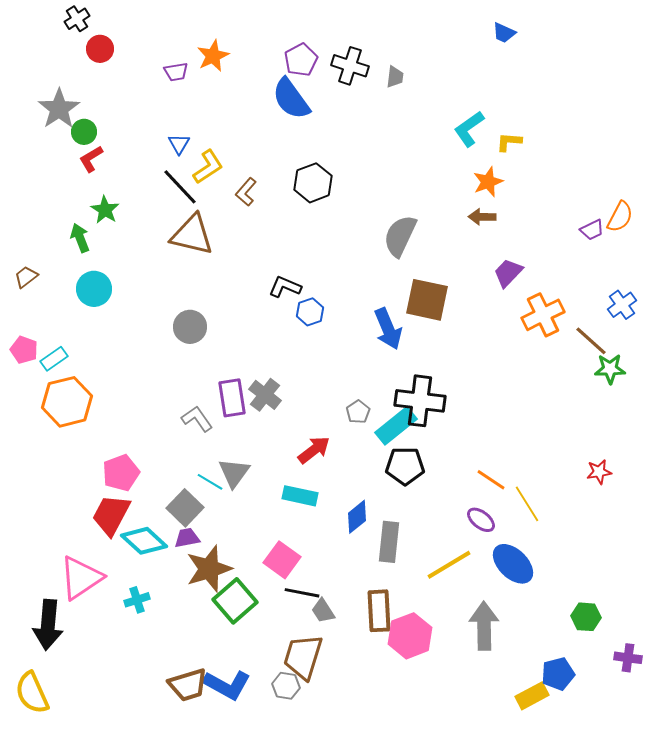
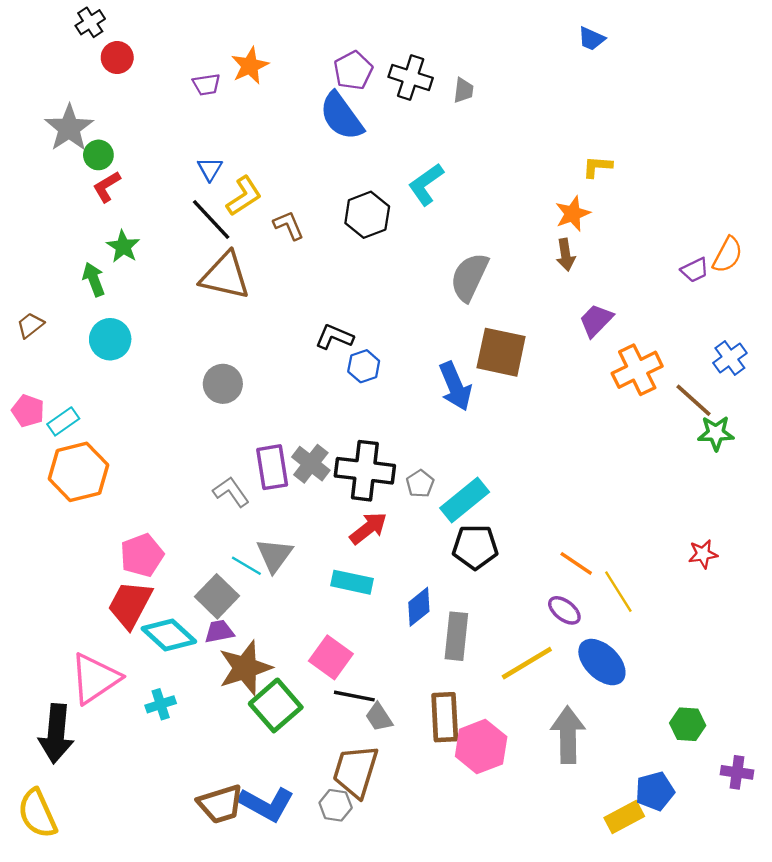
cyan L-shape: (469, 129) -> (426, 184), moved
brown L-shape: (246, 192) -> (289, 225), turned 116
brown arrow: (482, 217) -> (566, 255), turned -100
black cross: (420, 401) -> (365, 471), moved

